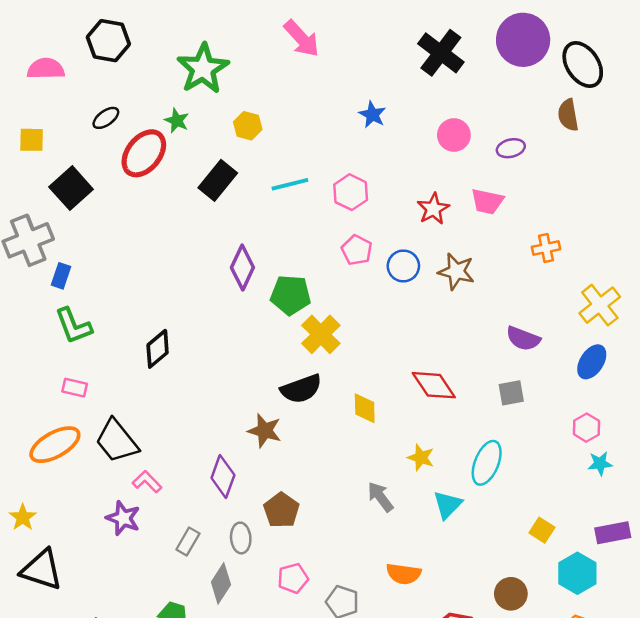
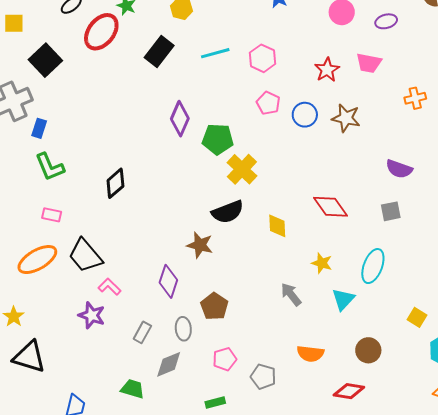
gray diamond: (221, 583) -> (169, 364), turned 36
brown circle: (511, 594) -> (368, 350), moved

